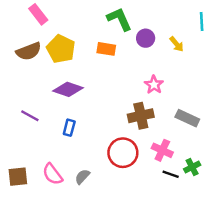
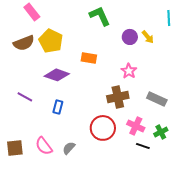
purple circle: (146, 38) -> (130, 37), moved
orange rectangle: (106, 49) -> (89, 58), moved
green cross: (192, 167) -> (161, 132), moved

